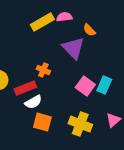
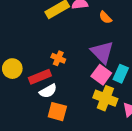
purple triangle: (73, 48) -> (102, 52), moved
yellow cross: (80, 124) -> (105, 98), moved

